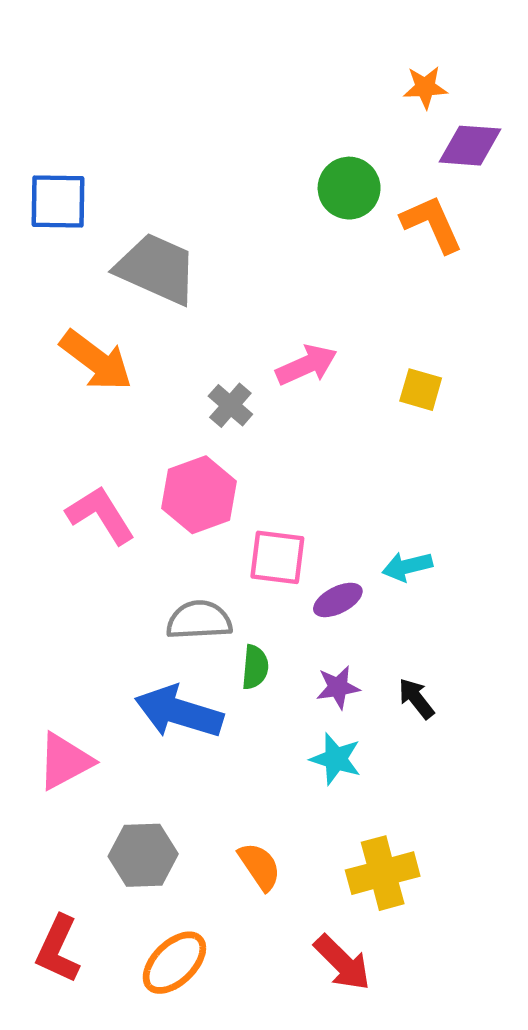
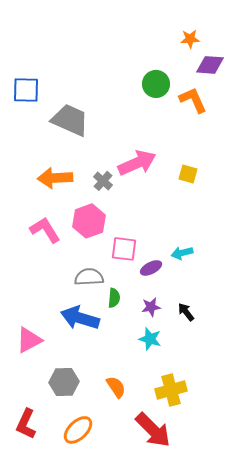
orange arrow: (96, 360) -> (55, 178), moved, turned 140
pink arrow: (307, 365) -> (137, 163), size x1.4
red arrow: (342, 963) -> (153, 430), size x1.4

